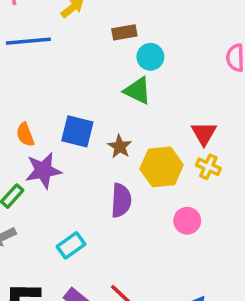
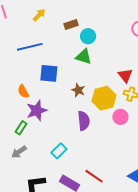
blue line: (28, 41) -> (30, 47), moved
blue square: (77, 131) -> (49, 73), moved
pink circle: (187, 221) -> (120, 117), moved

